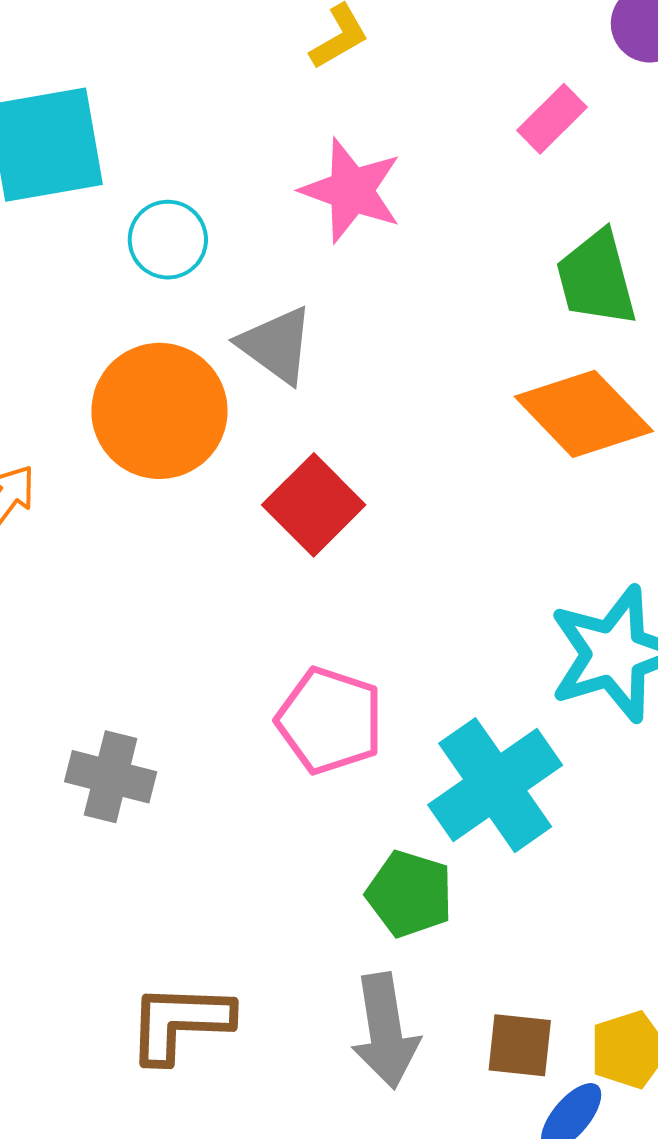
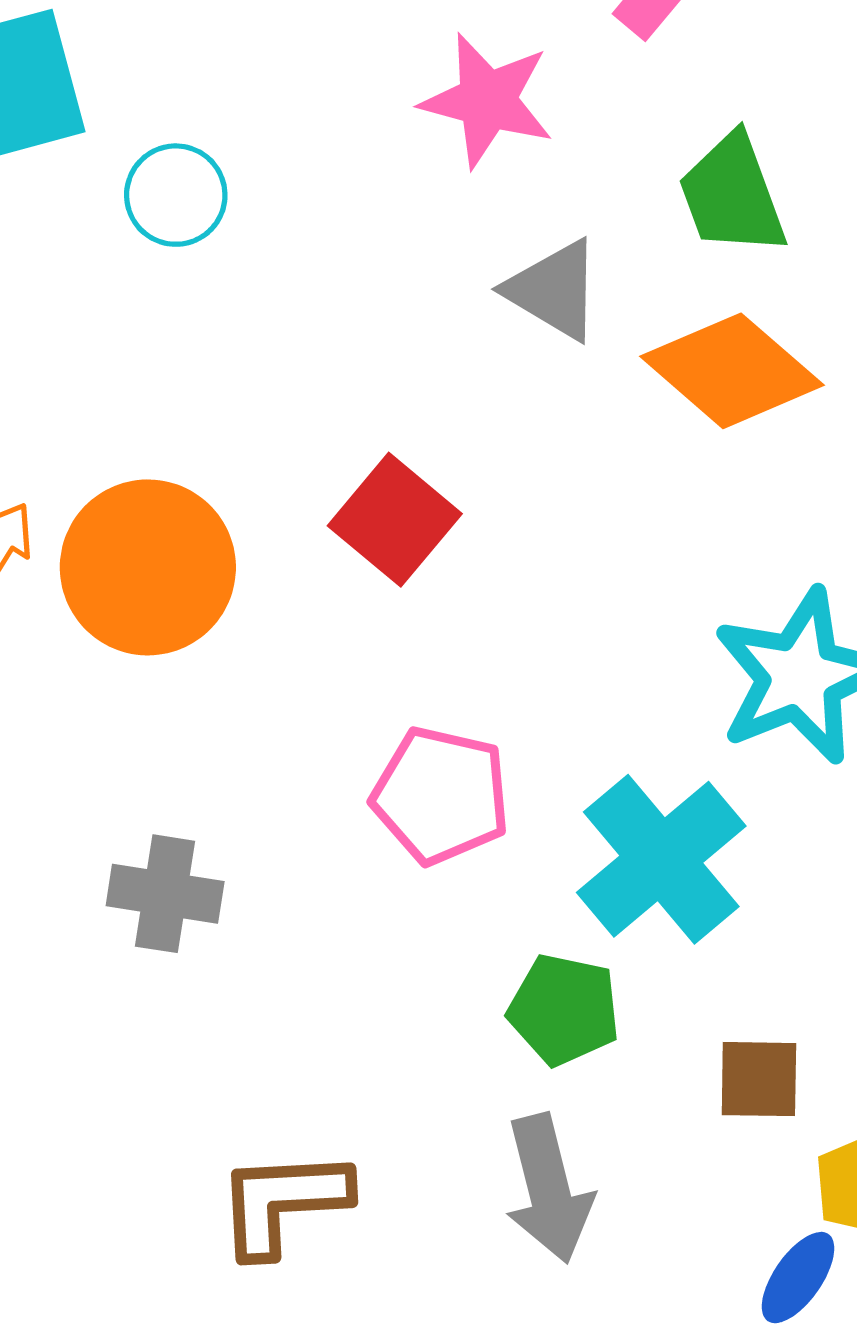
pink star: (351, 190) -> (487, 100), moved
gray triangle: (276, 345) -> (554, 290), moved
orange circle: (159, 411) -> (148, 567), moved
brown square: (520, 1045) -> (759, 1079), moved

